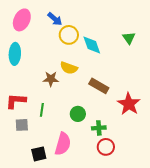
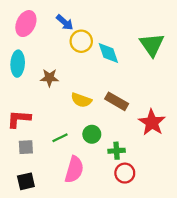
green triangle: (129, 38) -> (152, 45), size x1.6
yellow semicircle: (69, 68) -> (81, 100), moved
brown star: (51, 79) -> (49, 78), moved
green line: (42, 110) -> (60, 138), moved, turned 56
black square: (39, 154) -> (26, 181), moved

